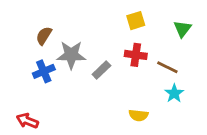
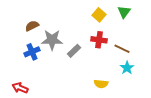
yellow square: (136, 21) -> (99, 15), turned -32
green triangle: (182, 29) -> (124, 12), moved
brown semicircle: (44, 36) -> (32, 26), turned 32

